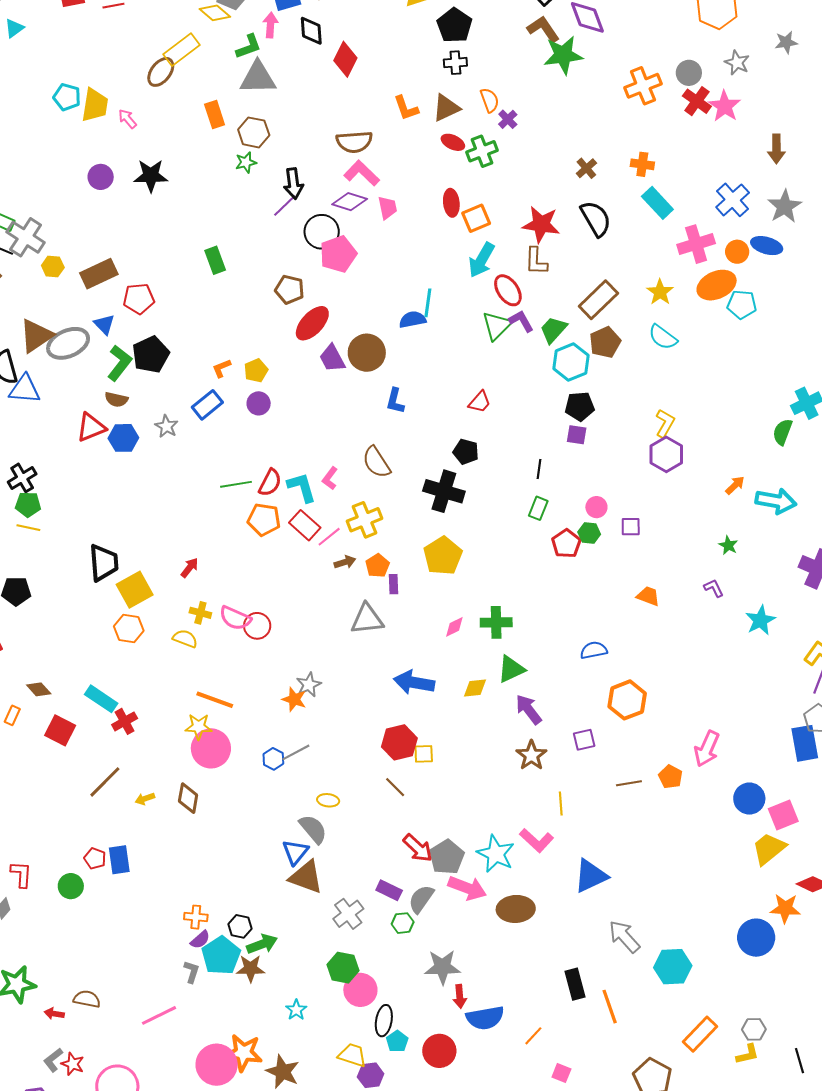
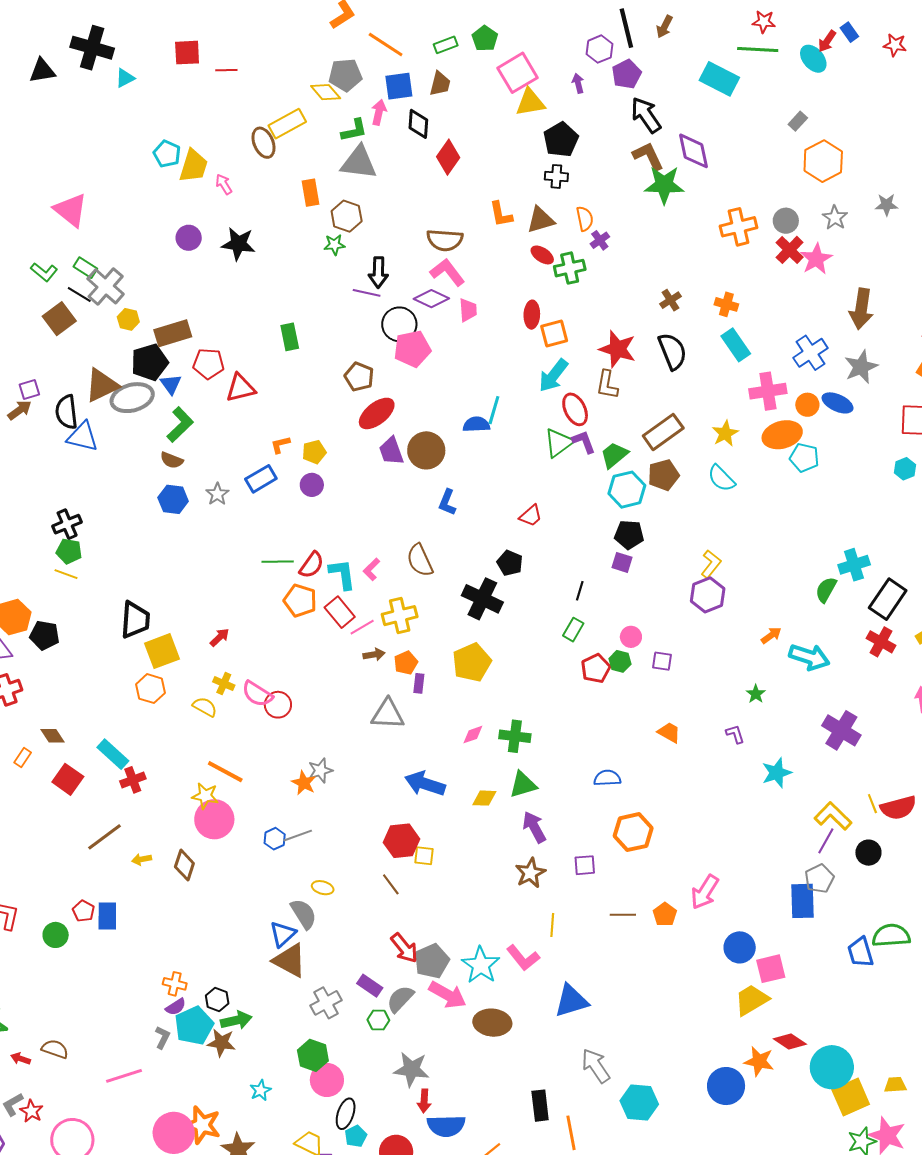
brown ellipse: (161, 72) -> (263, 143), turned -68
brown arrow: (776, 149) -> (861, 309), size x1.4
purple line: (285, 206) -> (367, 293), turned 48
black pentagon: (151, 355) -> (150, 362), moved
red triangle: (91, 427) -> (241, 388), moved

